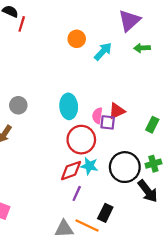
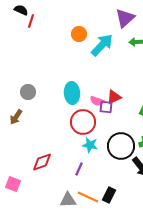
cyan arrow: (103, 51) -> (102, 45), size x1.4
pink semicircle: (97, 116) -> (97, 101), turned -80
red diamond: (71, 171) -> (42, 162), moved
black rectangle: (105, 213) -> (109, 195), moved

